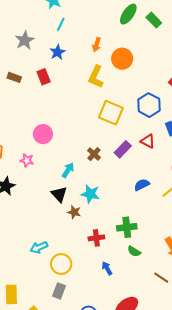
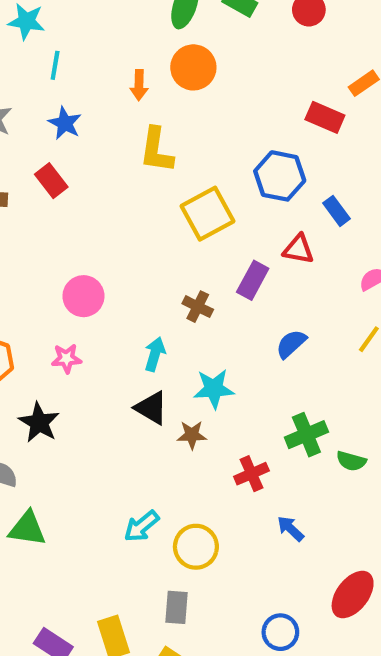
orange circle: (122, 59) -> (193, 67), moved
yellow square: (111, 113) -> (207, 214), turned -35
blue semicircle: (142, 185) -> (291, 344), moved
green semicircle: (134, 251) -> (351, 461), moved
gray rectangle: (59, 291) -> (176, 607), moved

